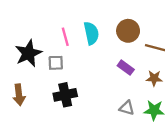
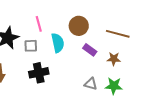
brown circle: (128, 31) -> (79, 26), moved
cyan semicircle: (91, 33) -> (58, 43), moved

